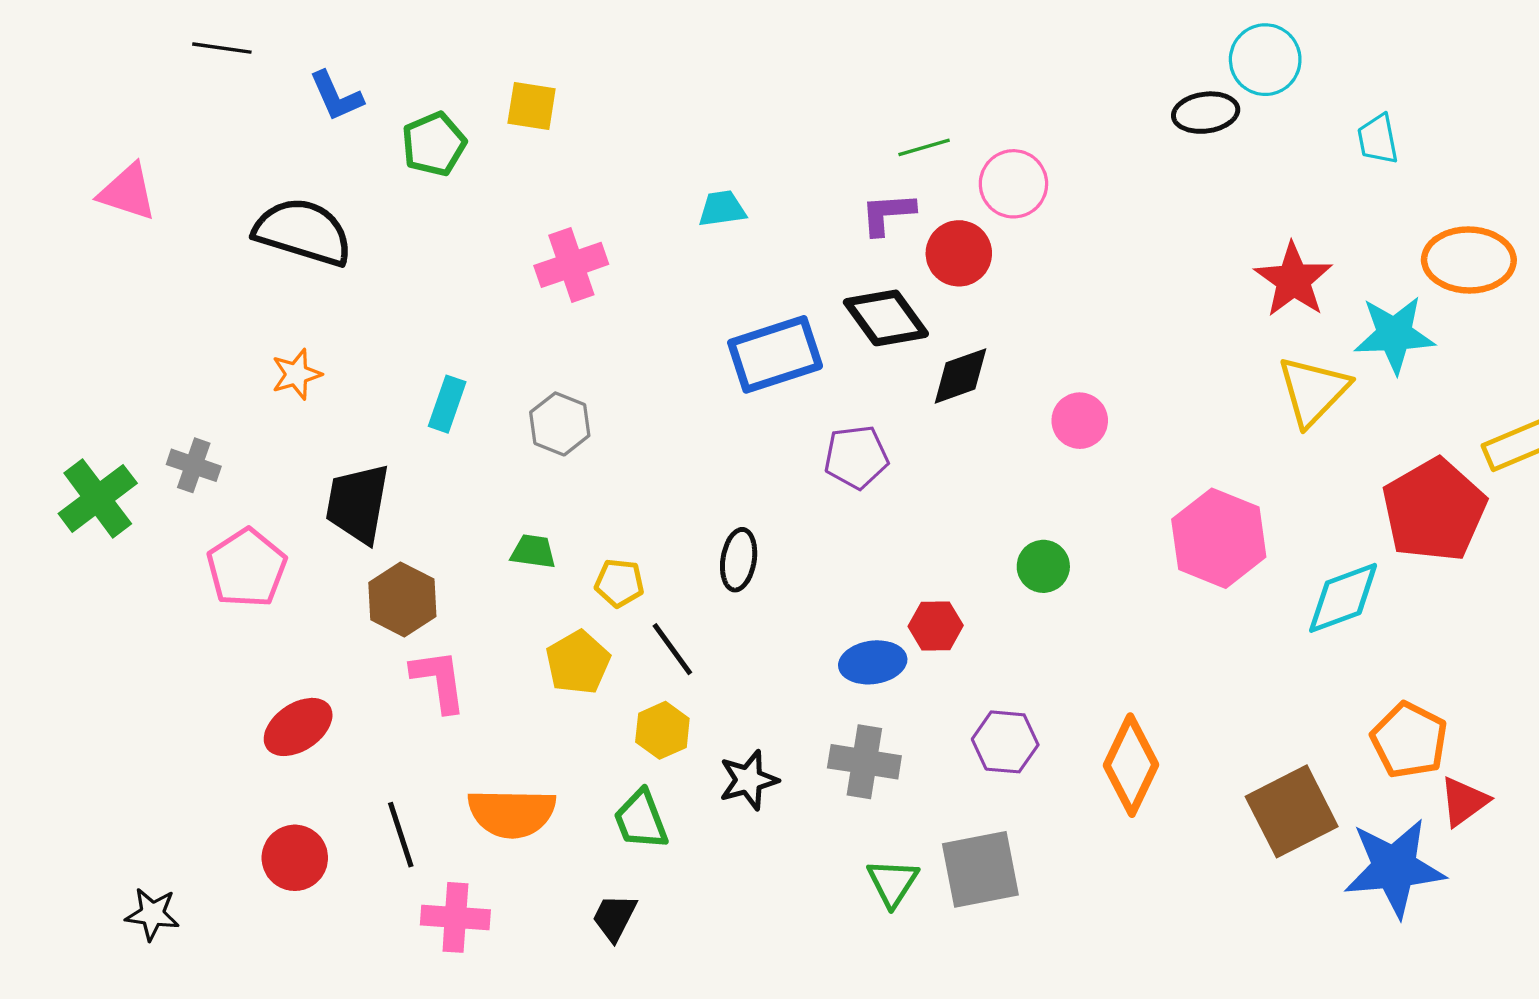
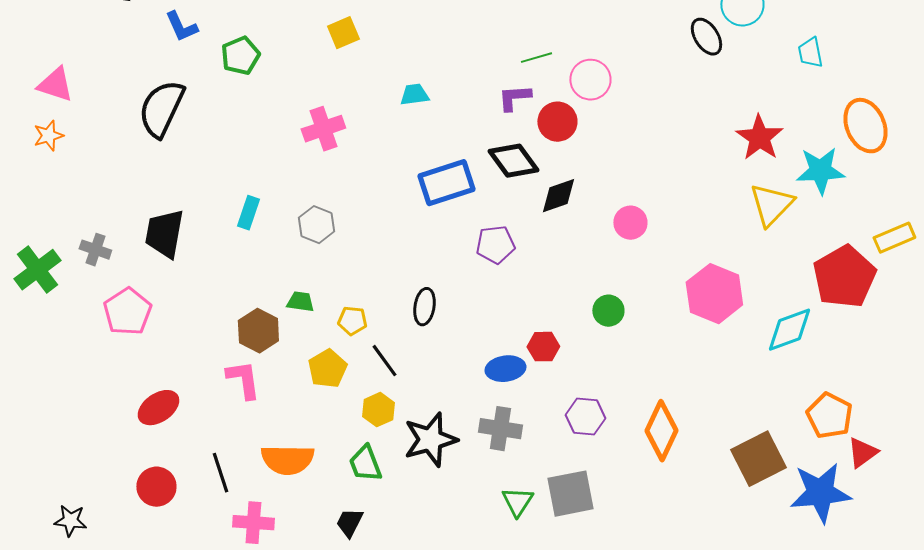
yellow square: (532, 106) -> (343, 33), moved, turned -32
black ellipse: (1206, 113) -> (706, 37), turned 66
black semicircle: (303, 232) -> (161, 109), turned -82
orange ellipse: (1469, 260) -> (865, 126), turned 66
orange star: (296, 374) -> (48, 136), moved
black trapezoid: (358, 503) -> (164, 234), moved
brown hexagon: (402, 599) -> (258, 331), moved
black star: (749, 780) -> (430, 440), size x1.5

